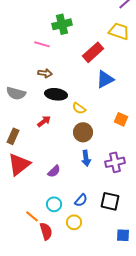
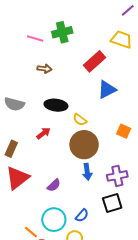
pink line: (42, 44) -> (35, 39), moved
brown arrow: (45, 73) -> (44, 69), moved
brown circle: (83, 132) -> (84, 145), size x1.4
black square: (110, 201) -> (112, 203), moved, turned -30
cyan circle: (54, 204) -> (54, 220), size x1.5

